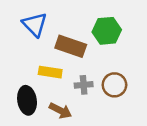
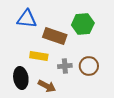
blue triangle: (35, 24) -> (27, 19), turned -40

